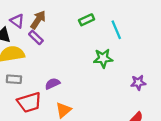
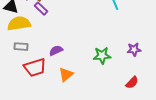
green star: (103, 58) -> (102, 56), moved

